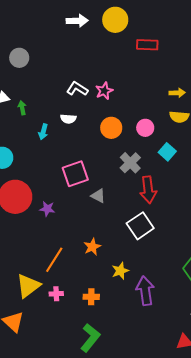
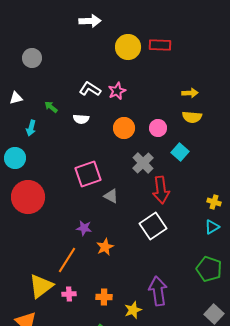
yellow circle: (115, 20) -> (128, 47), moved
green arrow: (22, 108) -> (51, 107), moved, turned -40
cyan arrow: (43, 132) -> (31, 128), moved
purple star: (47, 209) -> (84, 228), moved
yellow star: (120, 271) -> (133, 310), moved

